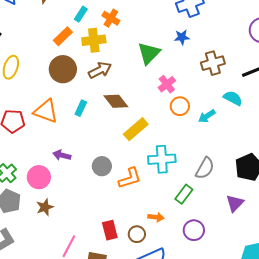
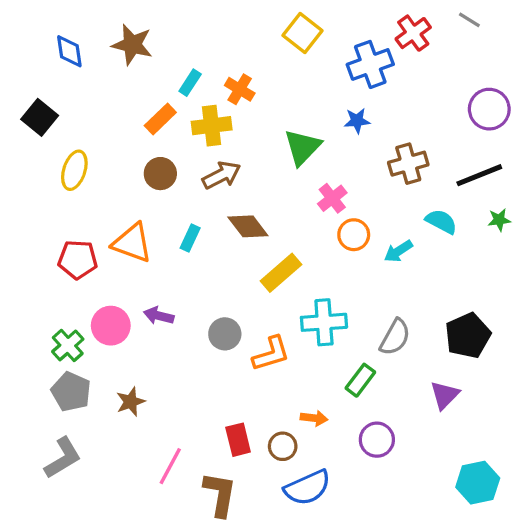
brown circle: (63, 69) -> (160, 174), size x0.7
pink circle: (39, 177) -> (111, 326), moved

